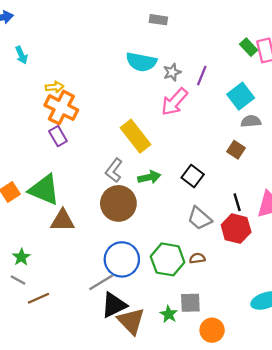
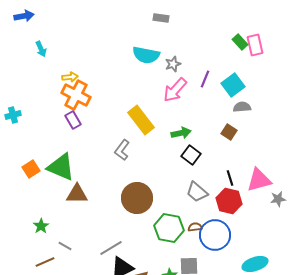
purple line: (202, 76) -> (205, 79), moved
green arrow: (149, 177) -> (181, 133), moved
brown circle: (118, 203) -> (137, 198), moved
blue circle: (122, 259) -> (215, 235), moved
gray line: (18, 280) -> (65, 246), moved
brown line: (39, 298) -> (45, 262), moved

